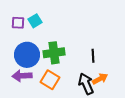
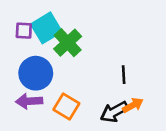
cyan square: (35, 21) -> (46, 28), size x1.6
green cross: (54, 53) -> (68, 43), moved, turned -35
black arrow: (86, 84) -> (114, 112), turned -95

